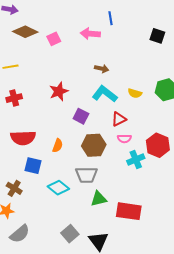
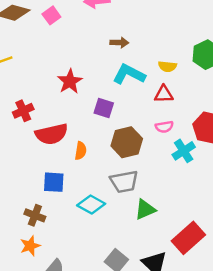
red cross: (14, 98) -> (23, 111), moved
red triangle: (119, 119) -> (164, 94), moved, turned 35
red semicircle: (23, 138) -> (52, 134), moved
red rectangle: (129, 211) -> (188, 238), moved, turned -40

